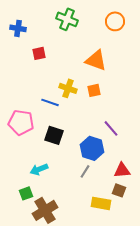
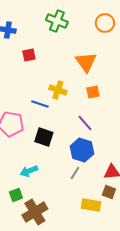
orange triangle: (96, 60) -> (86, 62), turned 35
orange square: (94, 90) -> (93, 92), moved
purple line: (111, 128) -> (85, 123), moved

